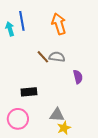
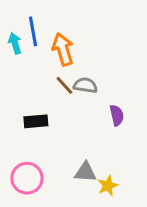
orange arrow: (59, 24) -> (63, 49), moved
black rectangle: (29, 92) -> (36, 121), moved
yellow star: (64, 128) -> (108, 186), moved

